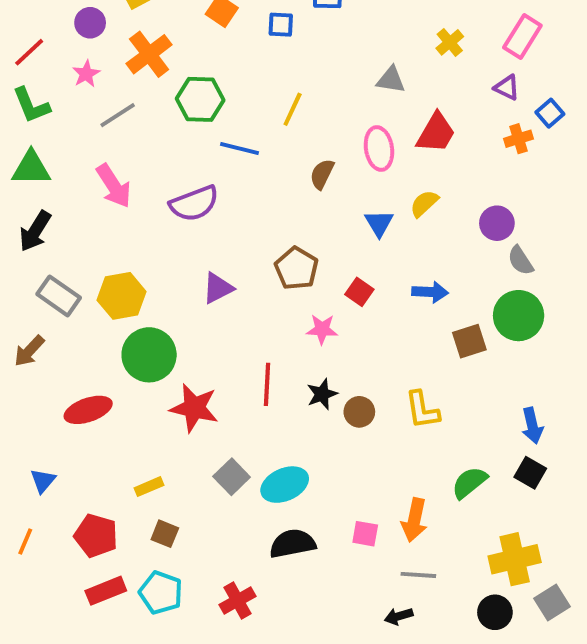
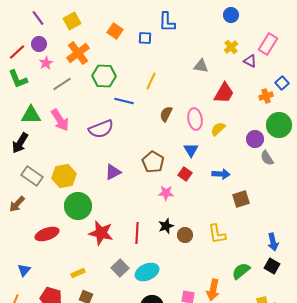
purple circle: (90, 23) -> (39, 44), moved
purple triangle: (507, 88) -> (250, 61), moved
pink ellipse: (379, 149) -> (195, 119), moved
green triangle: (31, 168) -> (31, 115), moved
blue triangle: (379, 223) -> (191, 150), moved
green circle: (519, 316) -> (279, 125), moved
red line: (267, 384) -> (137, 233), moved

